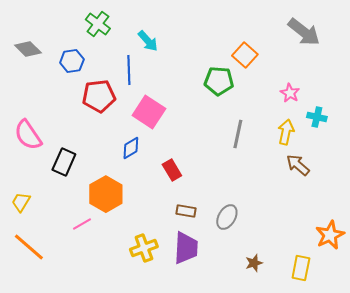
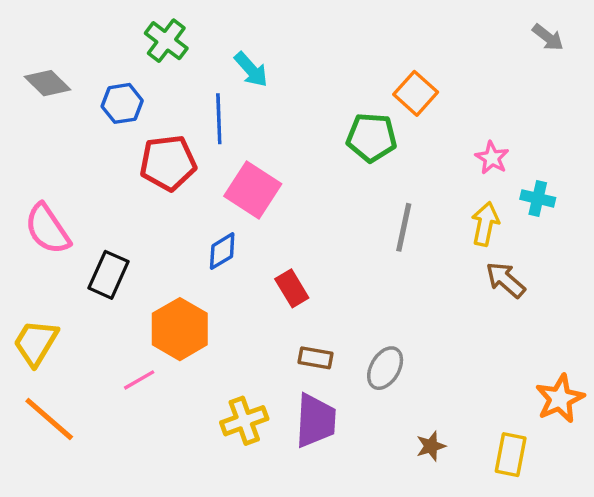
gray arrow: (304, 32) -> (548, 37), moved, size x0.6
yellow trapezoid: (21, 202) -> (36, 343), size x1.4

